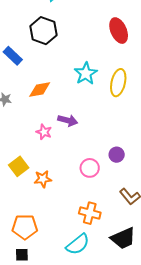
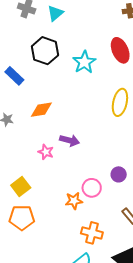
cyan star: (86, 73) -> (84, 62), moved
orange star: (43, 179) -> (74, 201), moved
orange pentagon: (25, 227) -> (22, 218), moved

